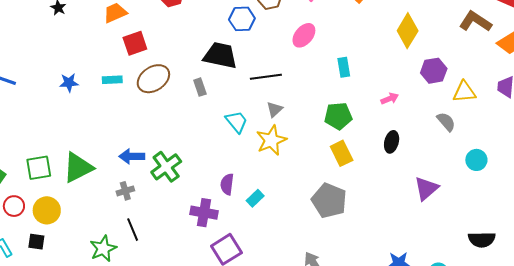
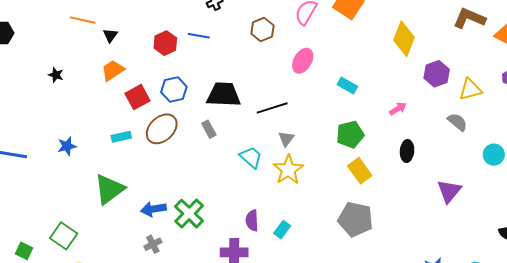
blue hexagon: (242, 19) -> (174, 89), moved
cyan rectangle: (344, 67) -> (347, 86), turned -42
blue star: (69, 83) -> (67, 146), moved
green square: (39, 168) -> (64, 236), turned -36
green triangle: (78, 168) -> (109, 189), moved

